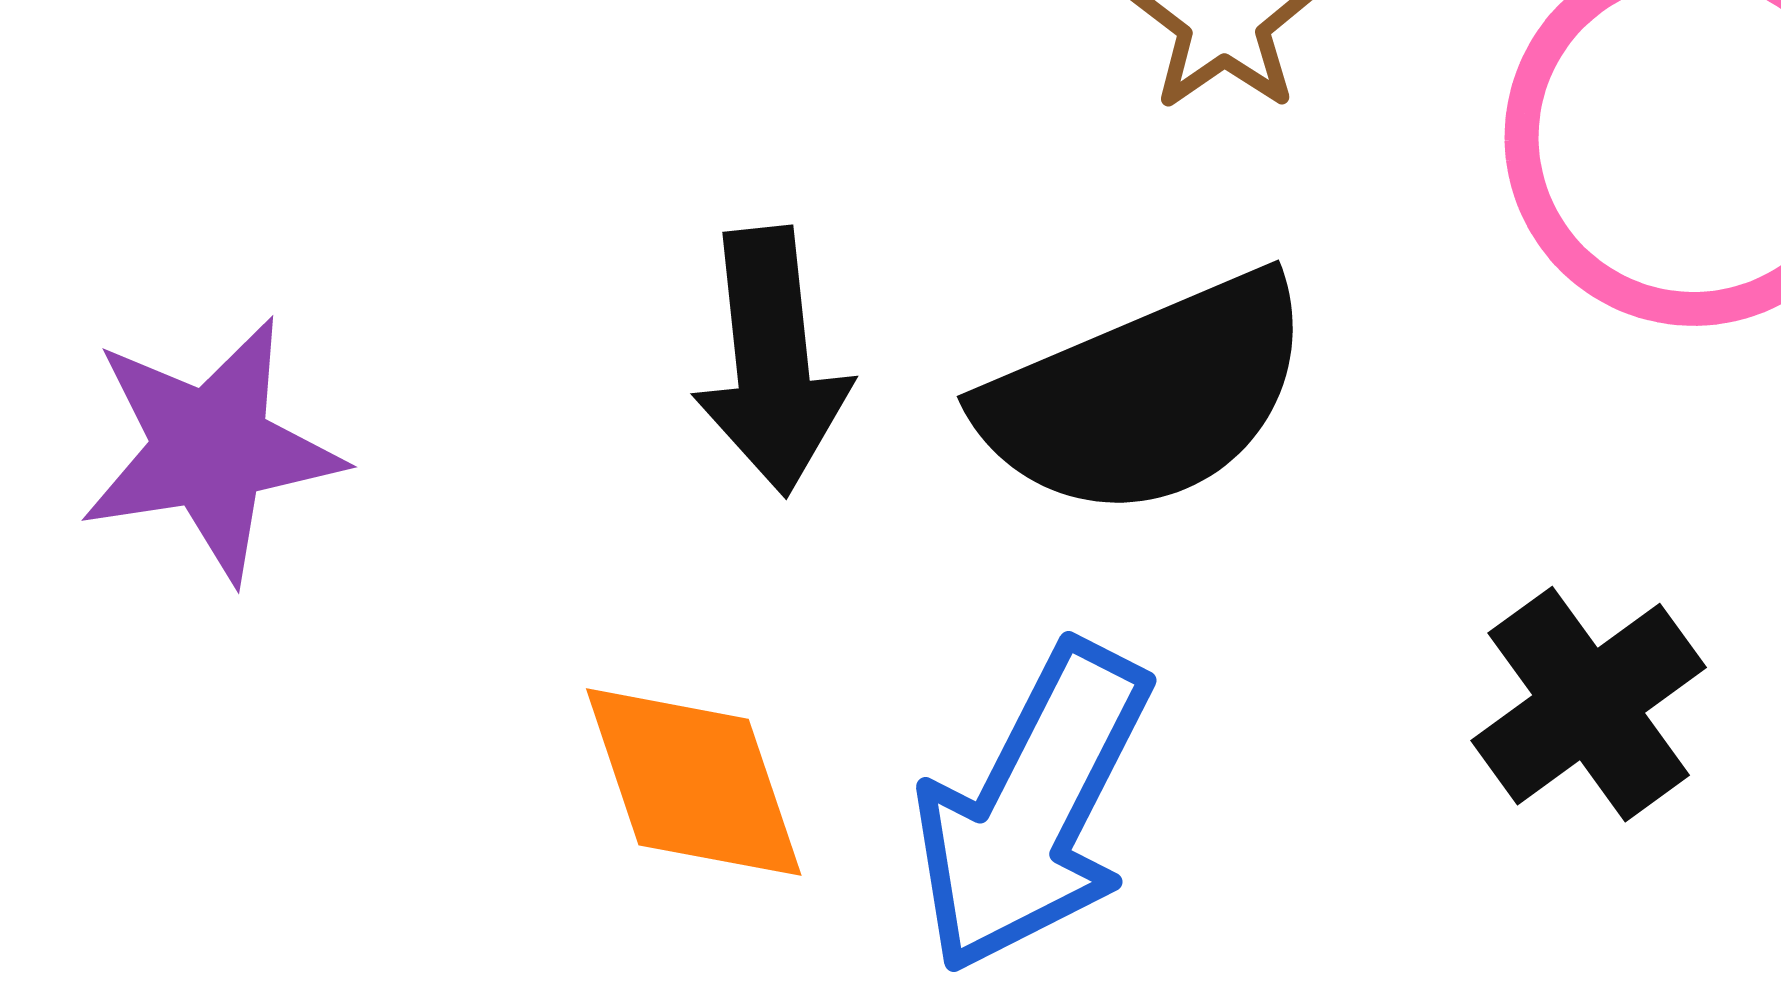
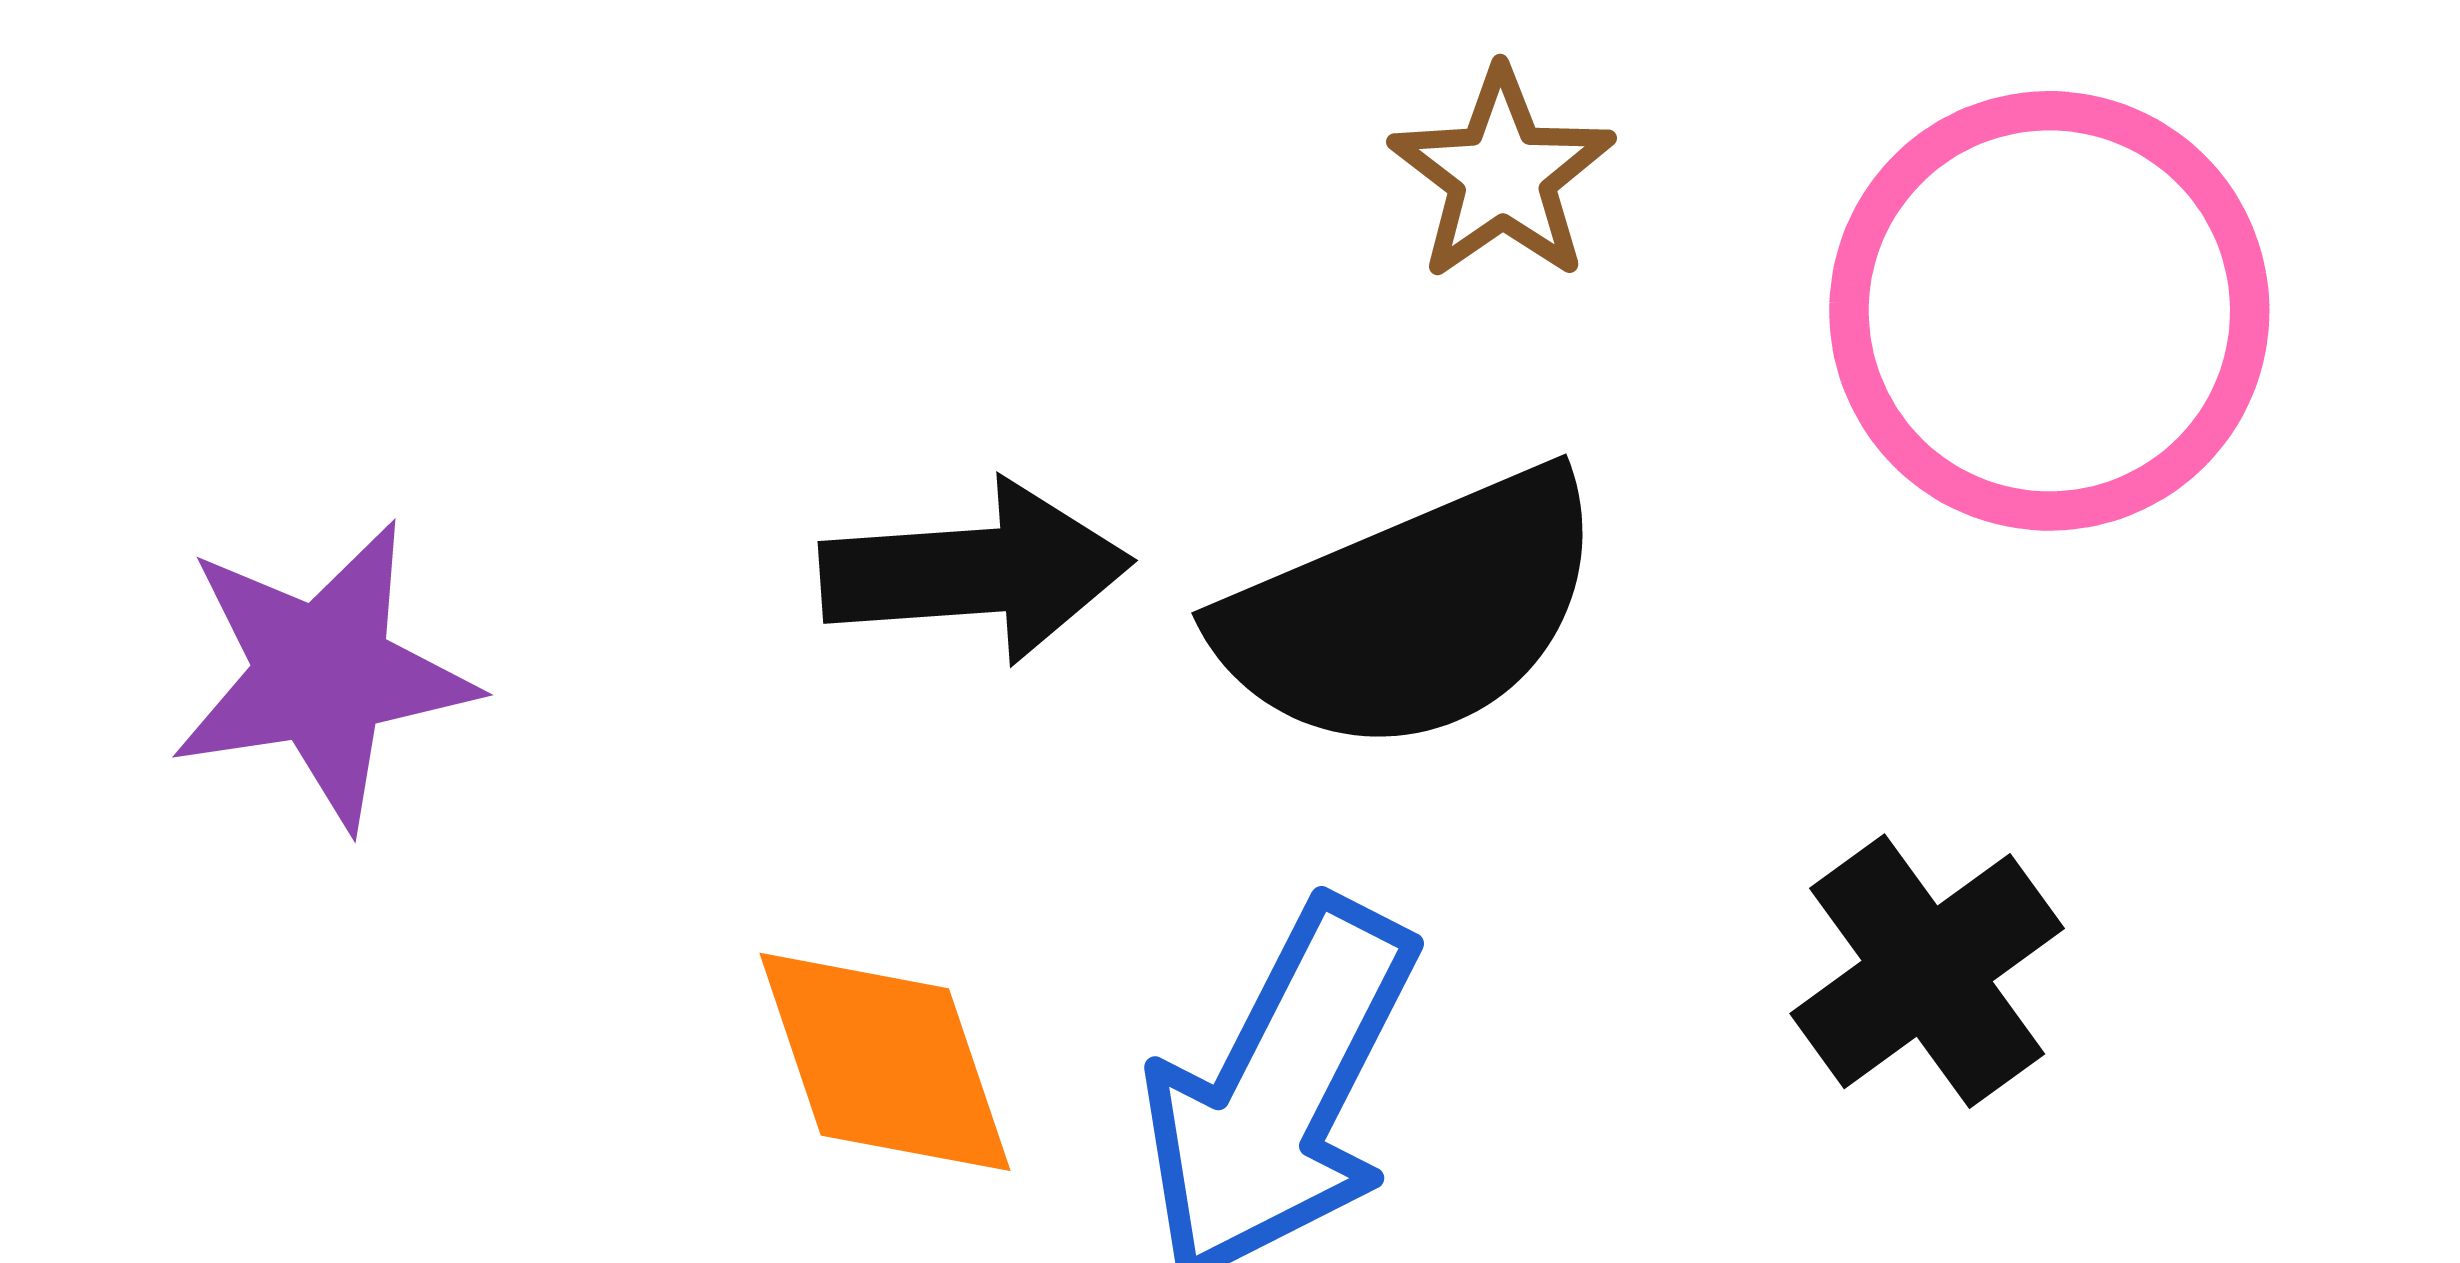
black arrow: (772, 361) -> (976, 572), turned -88

